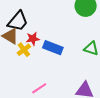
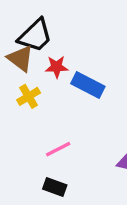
yellow cross: (24, 50) -> (29, 96), moved

